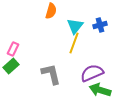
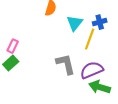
yellow line: (74, 43) -> (90, 39), moved
gray L-shape: (51, 74) -> (66, 64), moved

